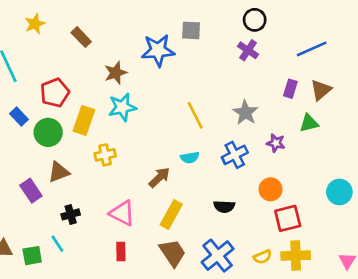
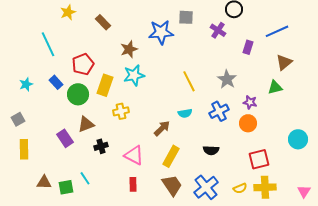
purple cross: (248, 50) -> (218, 30), moved
purple rectangle: (290, 89) -> (248, 47), moved
orange circle: (271, 189) -> (248, 123), moved
black cross: (71, 214) -> (101, 146), moved

